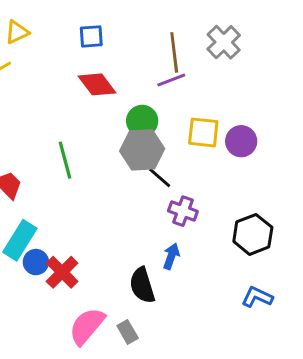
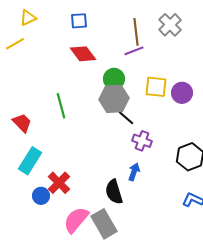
blue circle: (36, 262) -> (41, 196), moved
gray rectangle: (128, 332) -> (104, 224), size x1.8

